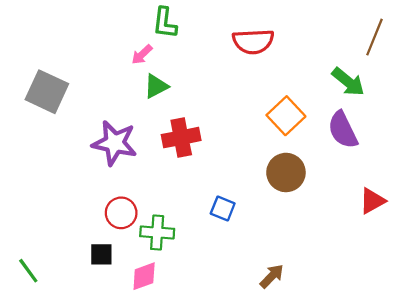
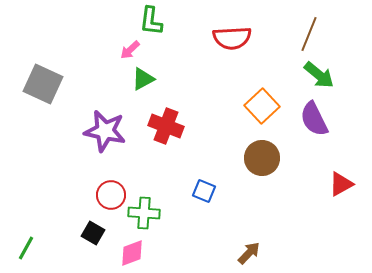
brown line: (374, 37) -> (309, 34), moved
red cross: (181, 138) -> (166, 126), turned 32
black square: (101, 254) -> (93, 233), turned 30
green line: (28, 271) -> (26, 248), turned 65

